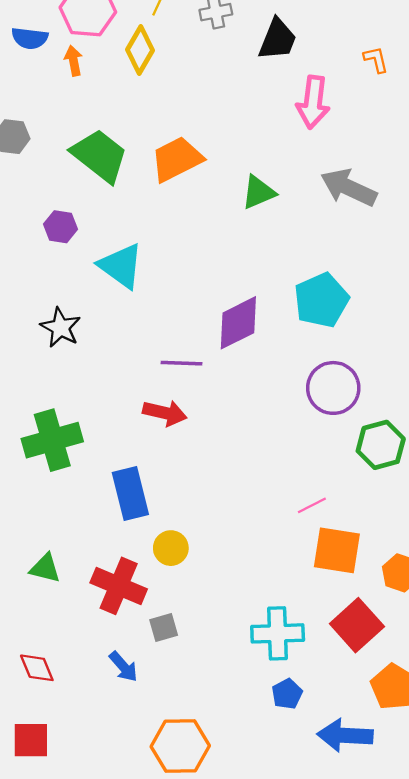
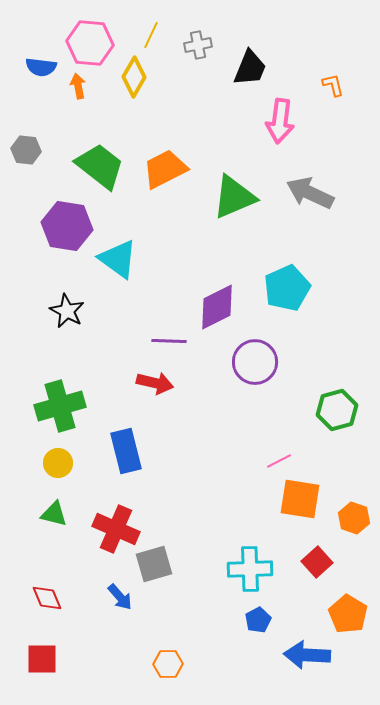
green triangle: (259, 192) -> (234, 197), size x1.5
purple hexagon: (61, 227) -> (67, 226), size x1.8
purple circle: (333, 388) -> (255, 362), moved
yellow circle: (171, 548) -> (58, 463), moved
red square: (357, 625) -> (317, 562), size x0.7
gray square: (164, 627) -> (154, 564), size x1.5
orange hexagon: (180, 746) -> (168, 664), size x0.6

